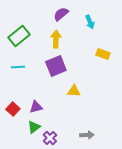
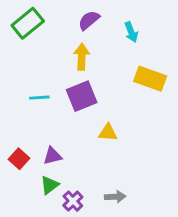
green rectangle: (19, 36) -> (28, 23), moved
yellow rectangle: (103, 54) -> (150, 79), size x1.5
cyan line: (18, 67) -> (39, 98), moved
gray arrow: (87, 135) -> (115, 197), moved

